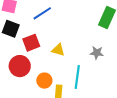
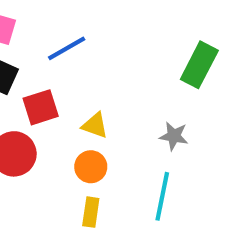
cyan line: (77, 77) -> (162, 196), moved
orange circle: (44, 81) -> (91, 167), moved

